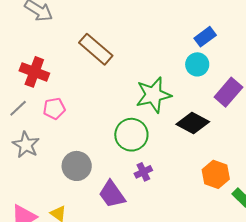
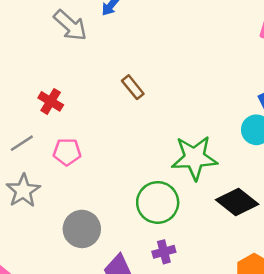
brown rectangle: (96, 49) -> (133, 87), size x0.6
red cross: (34, 72) -> (51, 101), size x0.7

